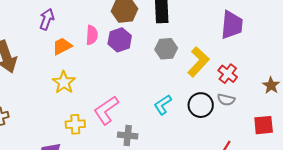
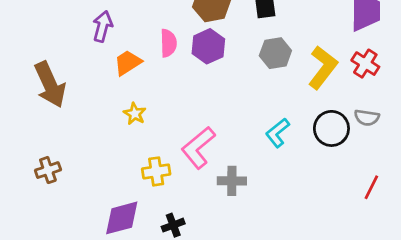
red cross: (228, 74) -> (365, 64), moved
yellow star: (64, 82) -> (135, 114), size x0.7

